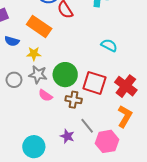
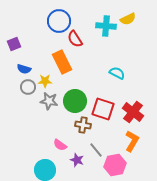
orange rectangle: (39, 27) -> (62, 62), moved, turned 30
gray circle: (14, 80) -> (28, 87), moved
pink semicircle: (45, 95) -> (60, 145), moved

